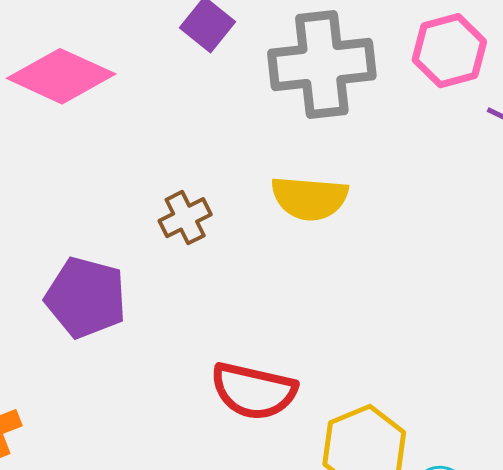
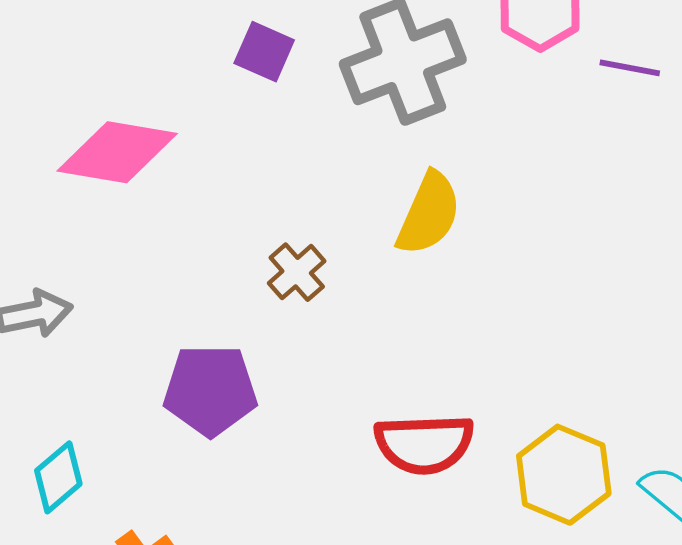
yellow semicircle: (309, 198) -> (429, 214), turned -56

